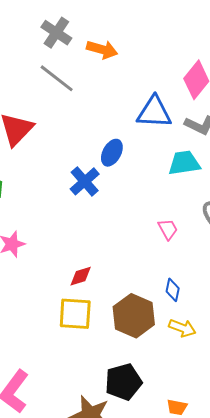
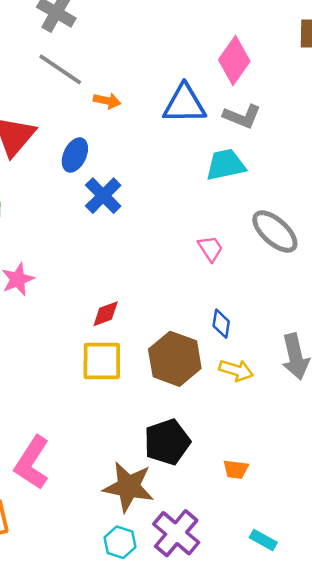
orange arrow: (102, 50) -> (107, 101), moved, size x0.7
blue ellipse: (112, 153) -> (75, 155), moved

